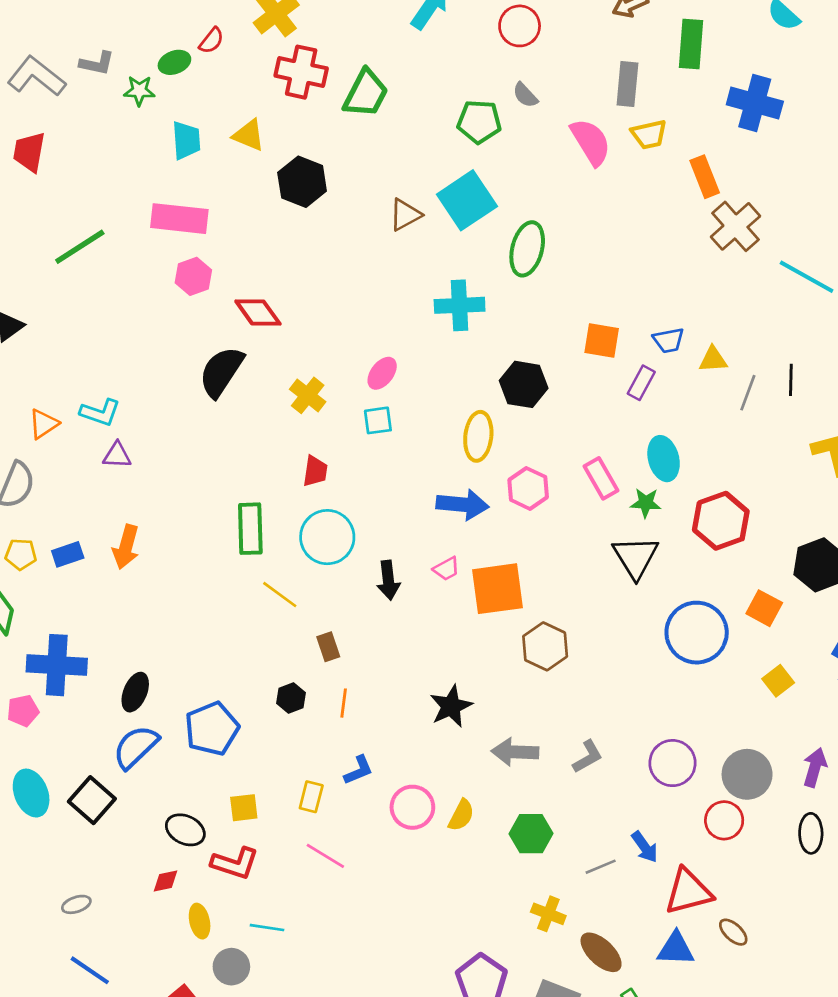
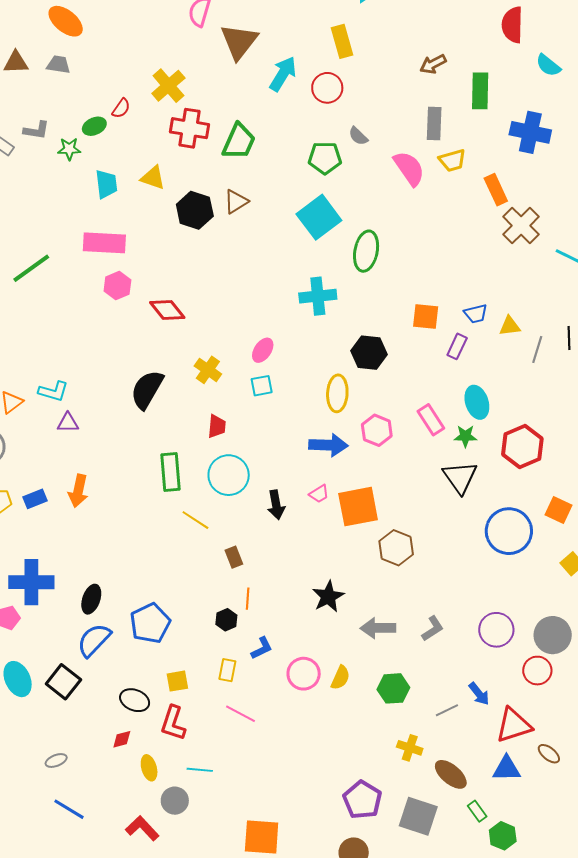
red circle: (520, 26) -> (327, 88), moved
brown triangle: (405, 215) -> (236, 201), moved
black semicircle: (221, 372) -> (147, 389), moved
black hexagon: (291, 698) -> (226, 620), moved
red L-shape: (235, 863) -> (173, 723), turned 93

